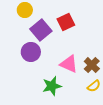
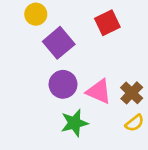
red square: (66, 22) -> (107, 23), moved
purple circle: (31, 52) -> (63, 84), moved

